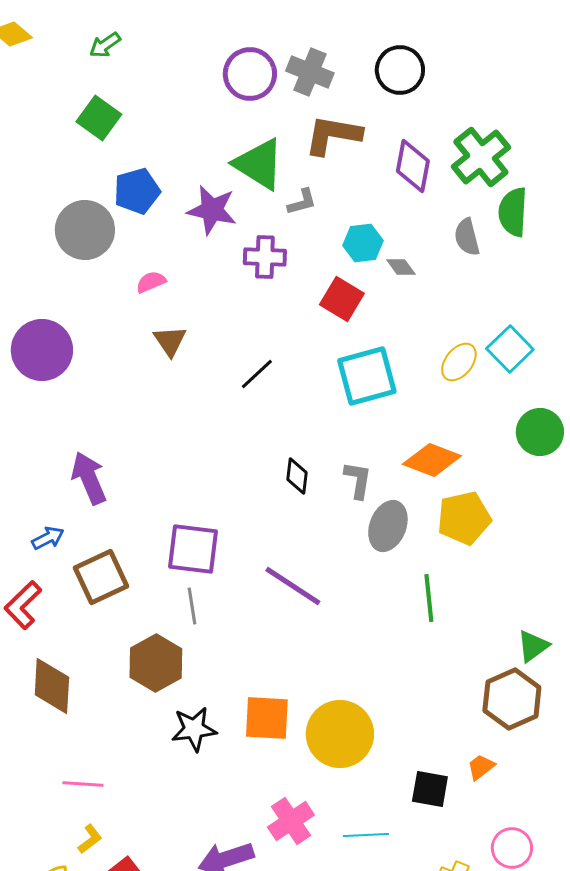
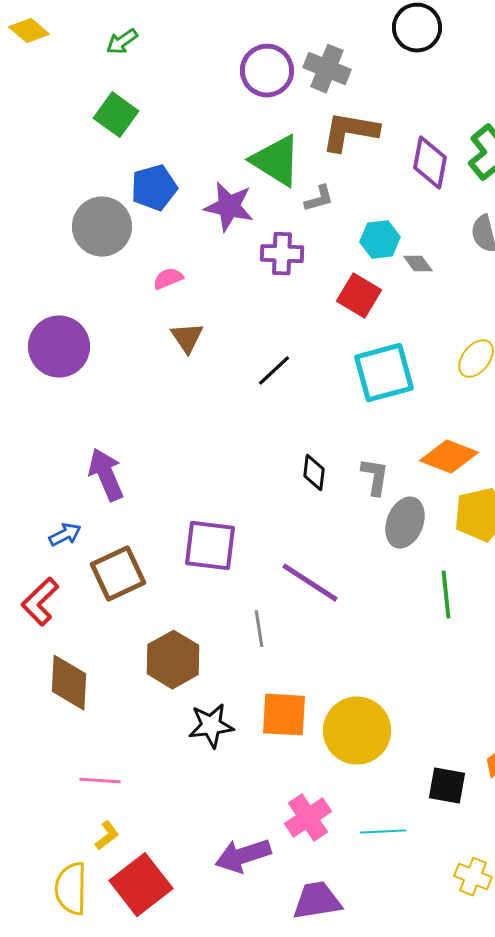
black circle: (400, 70) -> (417, 28), moved
gray line: (192, 606) -> (259, 629), moved

